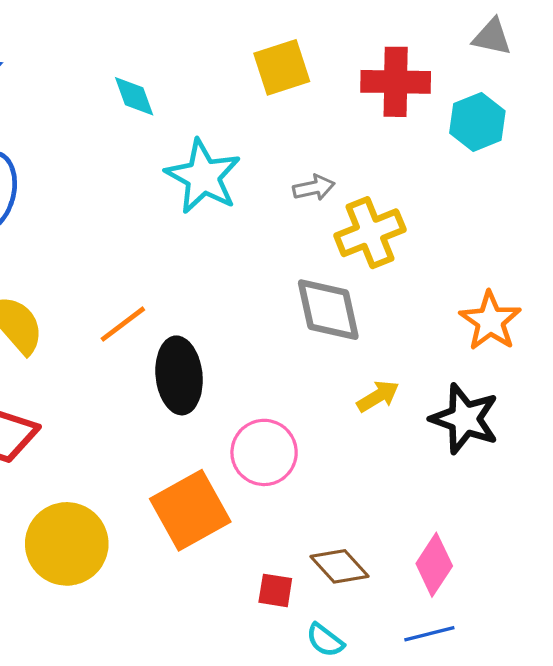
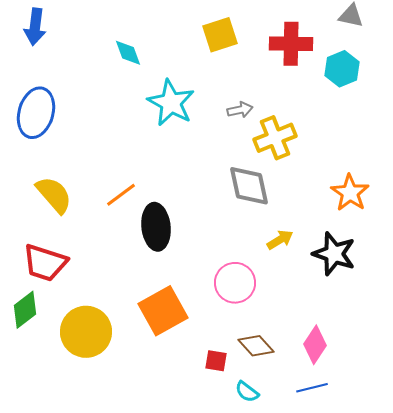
pink circle: (264, 452) -> (235, 283), moved

